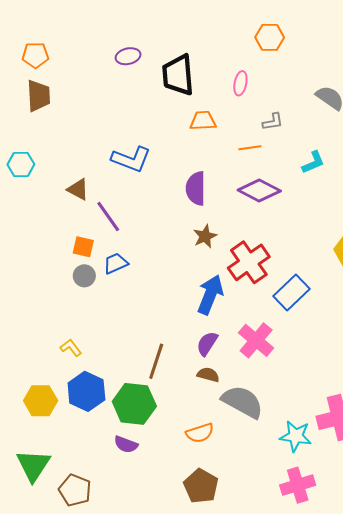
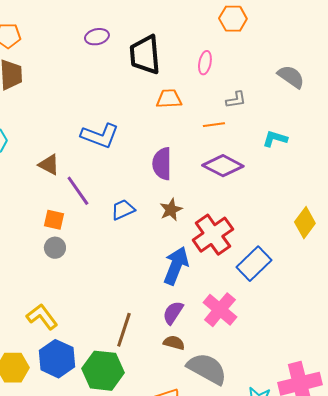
cyan L-shape: (313, 162) -> (275, 139), turned -140
blue trapezoid: (116, 263) -> (123, 210), moved
yellow L-shape: (71, 348) -> (42, 317), size x1.5

